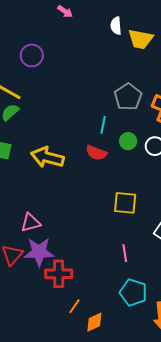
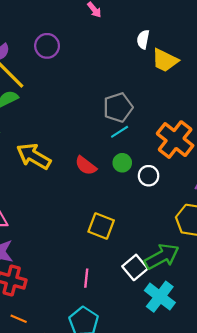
gray pentagon: (128, 97) -> (118, 107), moved
cyan line: (103, 125) -> (120, 132), moved, turned 30
orange line: (74, 306) -> (19, 319), turned 63

